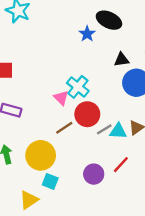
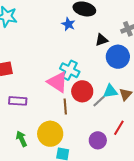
pink triangle: (61, 98) -> (58, 82), size x1.6
brown line: (64, 128) -> (65, 107), turned -49
cyan triangle: (118, 131) -> (110, 91), moved

